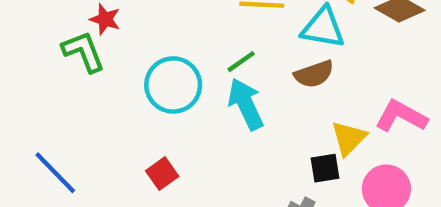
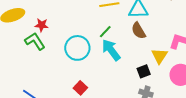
brown semicircle: (314, 74) -> (138, 31), turned 90
black square: (325, 168) -> (144, 71), moved

